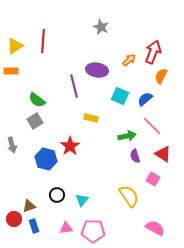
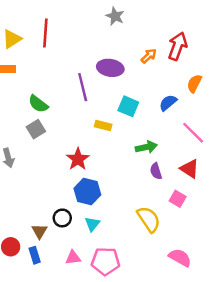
orange semicircle: (161, 76) -> (194, 83), moved
cyan square: (120, 96) -> (128, 106), moved
pink line: (152, 126) -> (193, 133), moved
blue hexagon: (46, 159) -> (87, 192), moved
brown triangle: (29, 206) -> (39, 231), moved, turned -40

